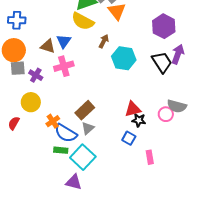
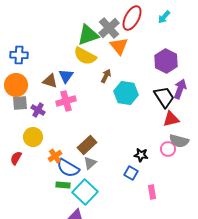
red triangle: (133, 109) -> (171, 119), moved

